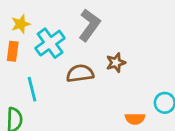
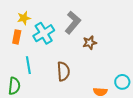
brown star: (116, 63) -> (90, 43), moved
brown semicircle: (80, 73) -> (63, 71), moved, turned 90

